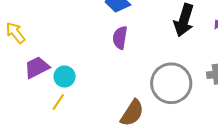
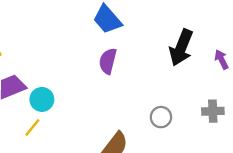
gray circle: (171, 83) -> (161, 117), size x0.5

